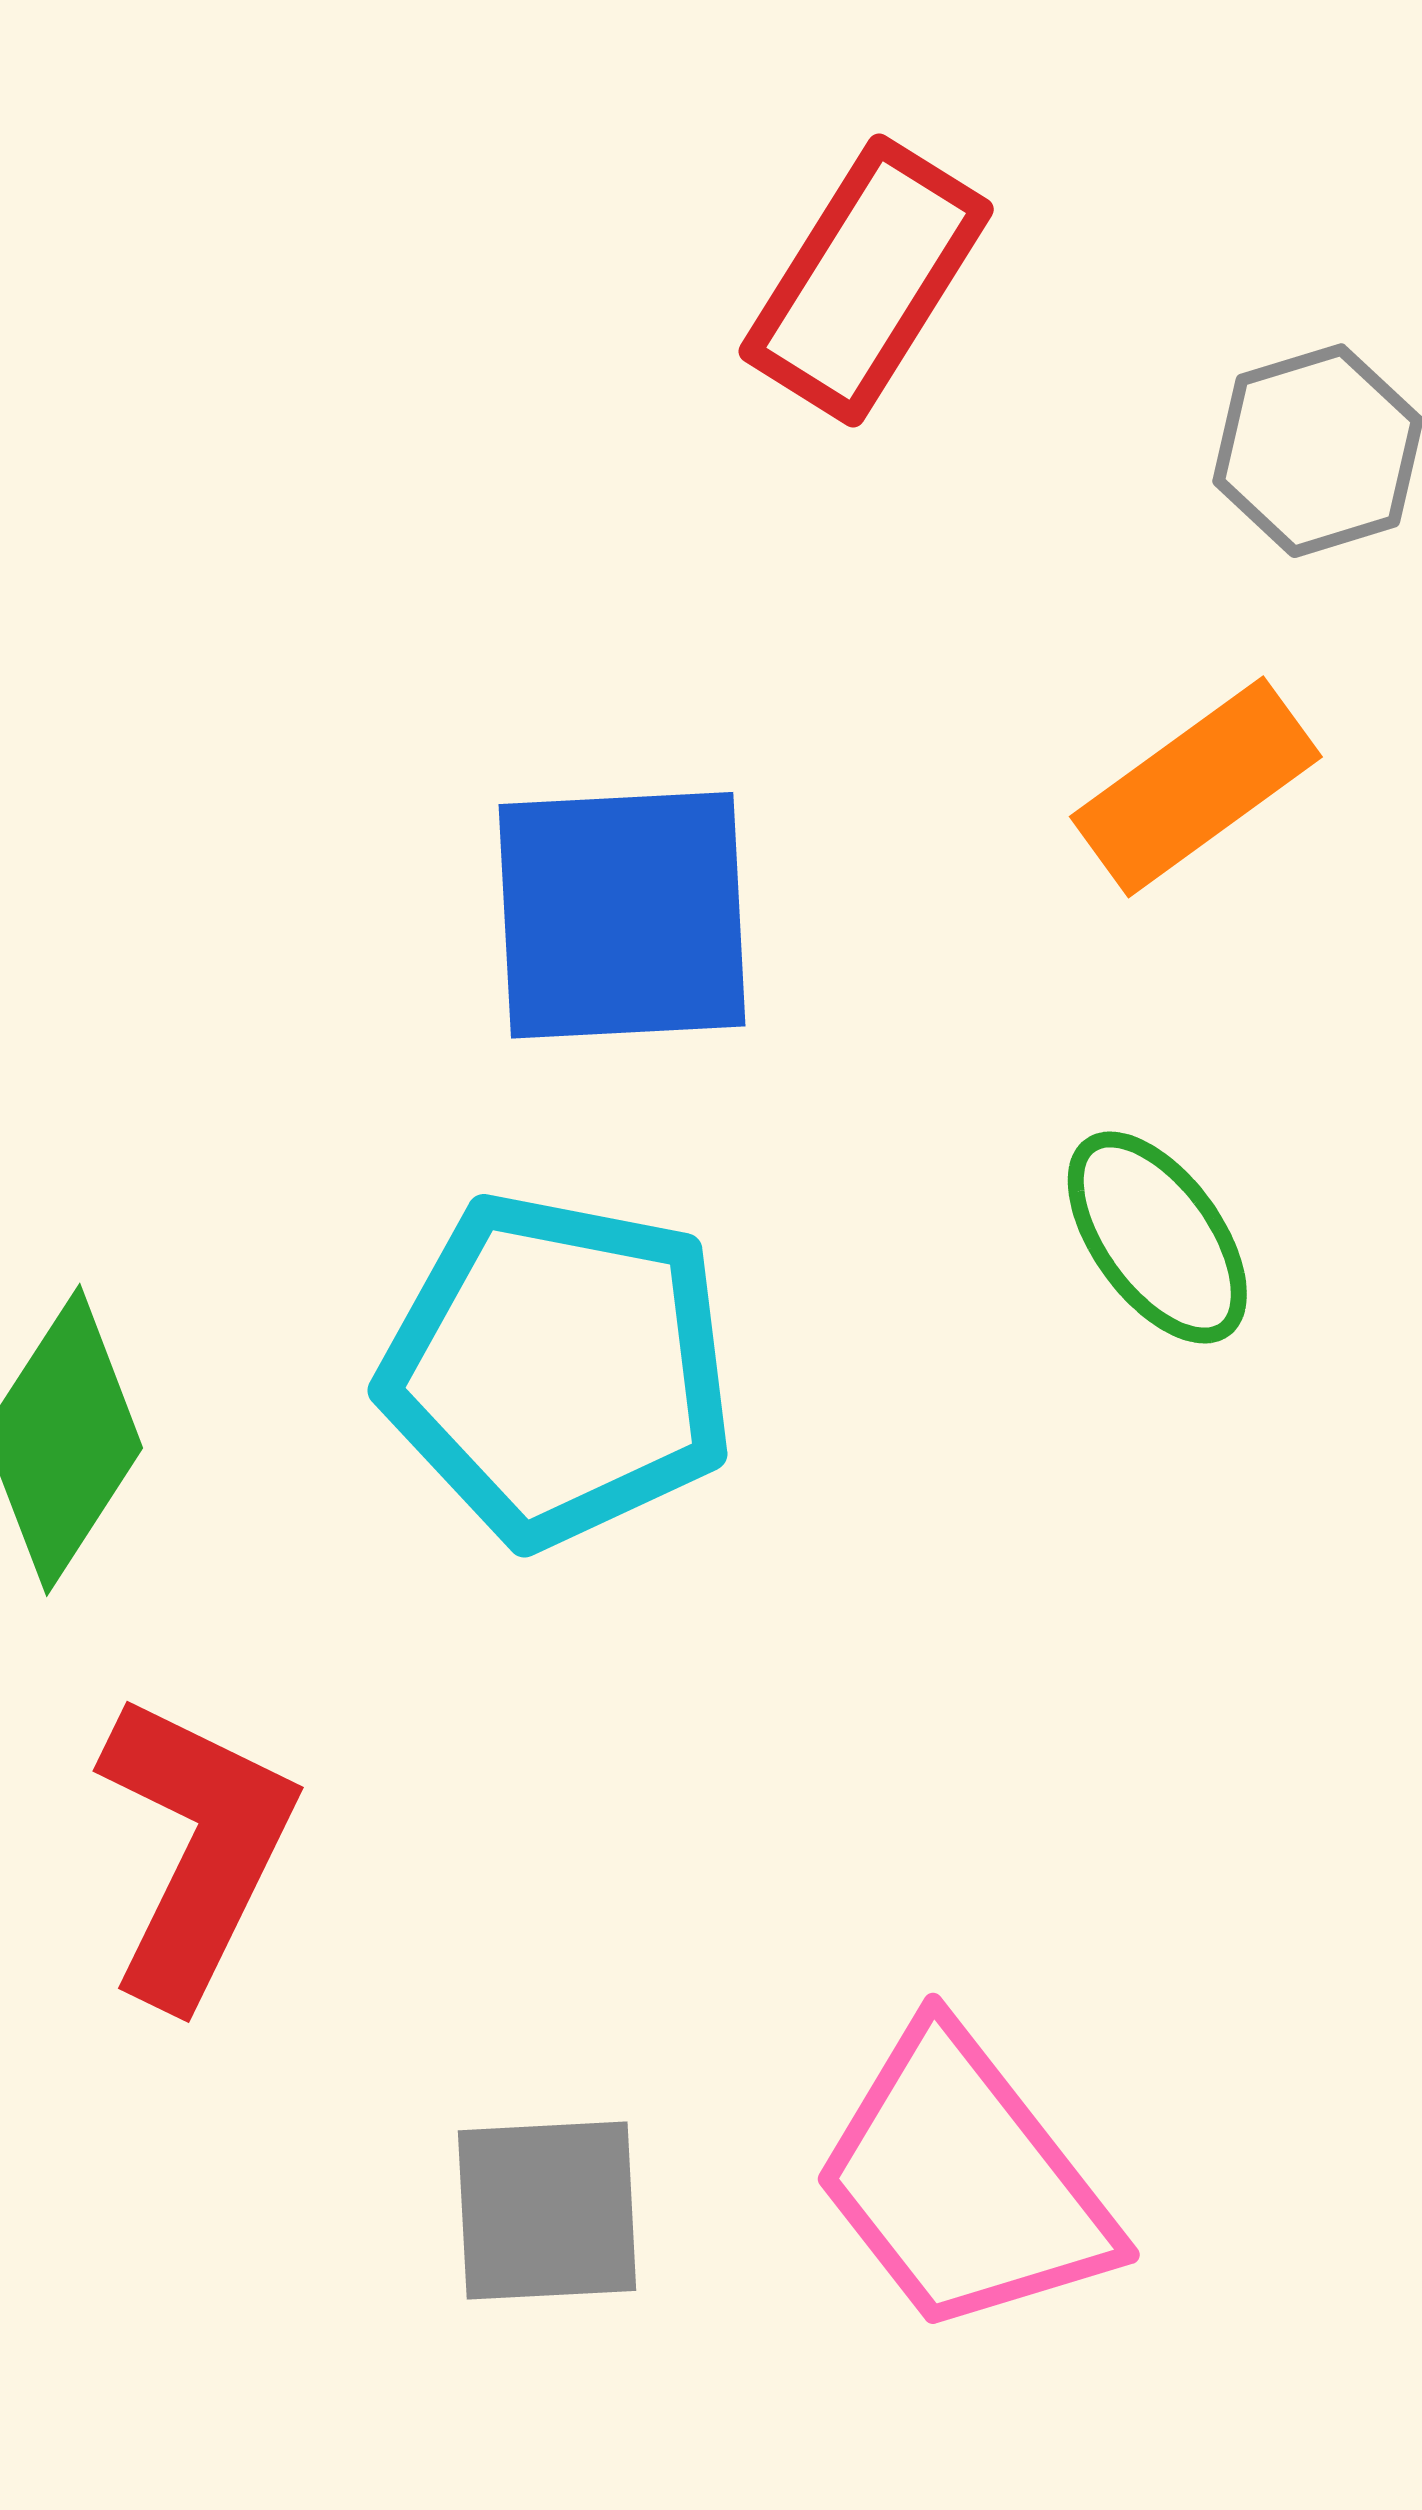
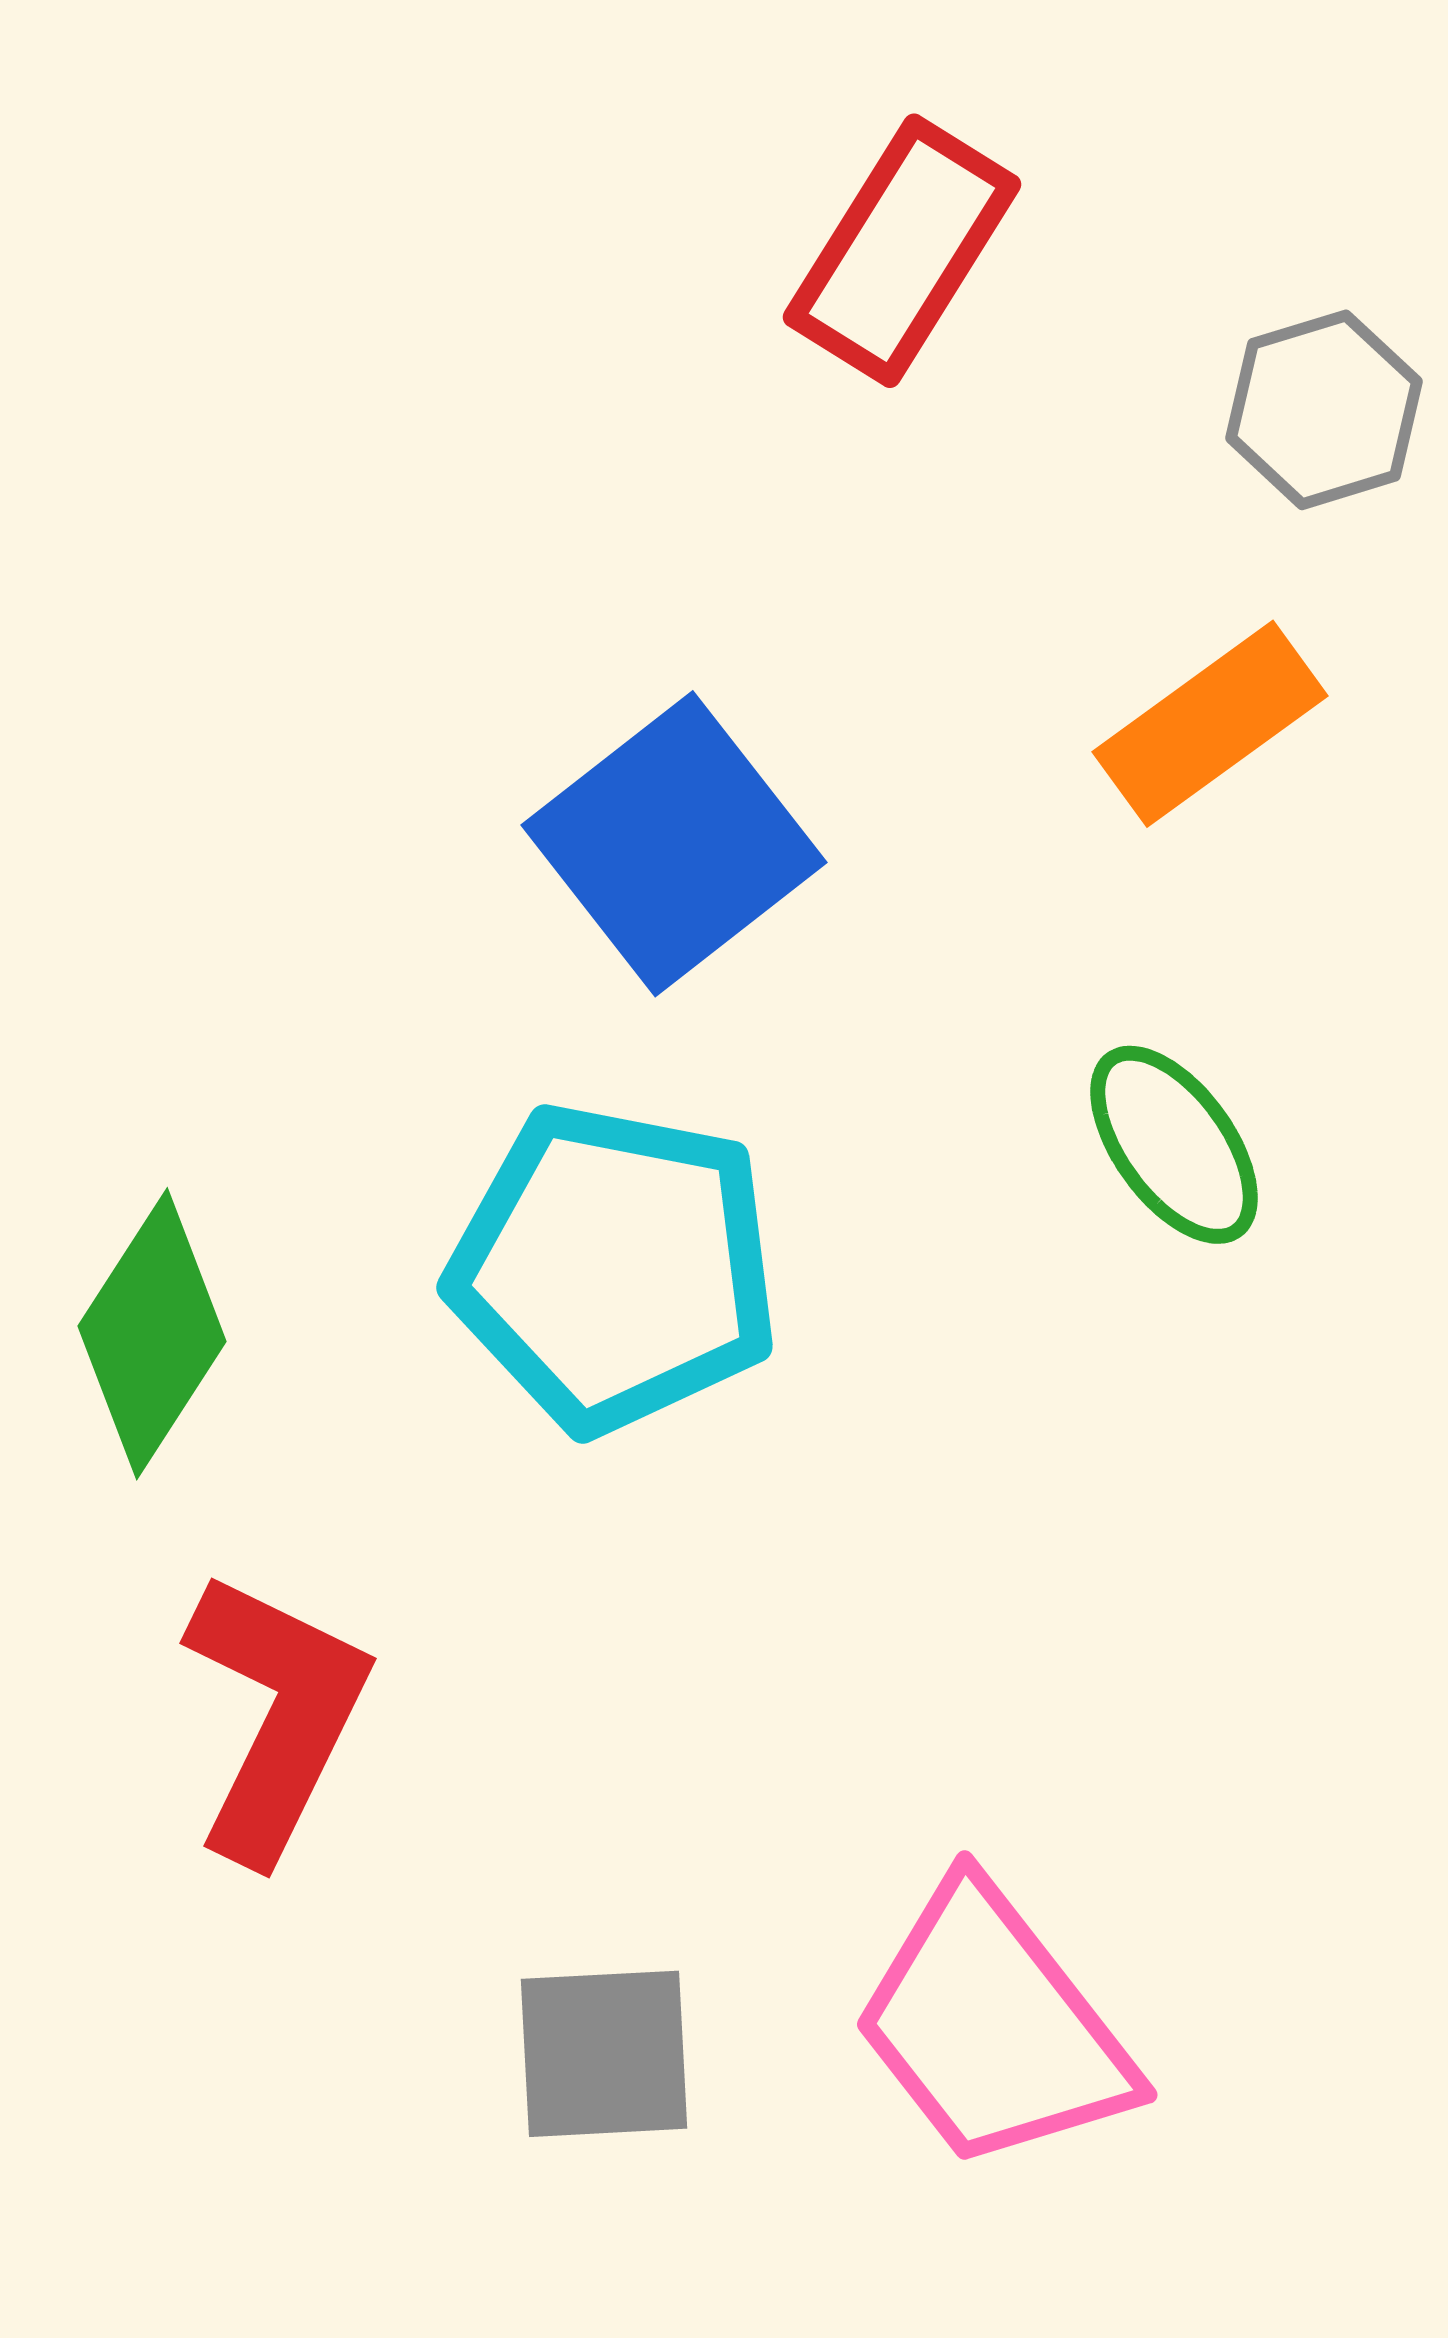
blue square: (622, 915) -> (674, 844), turned -35

